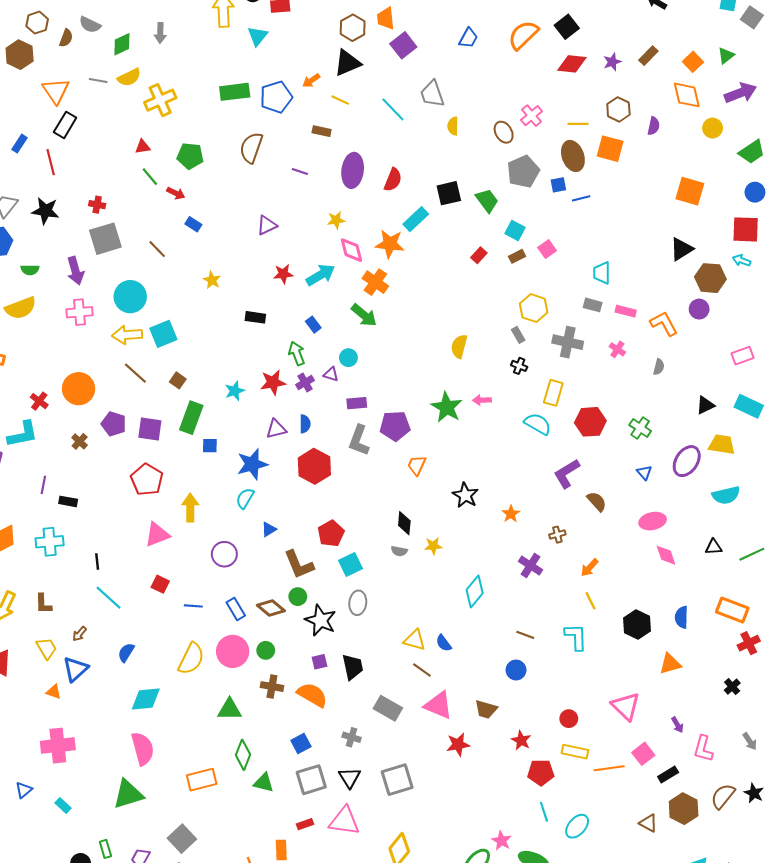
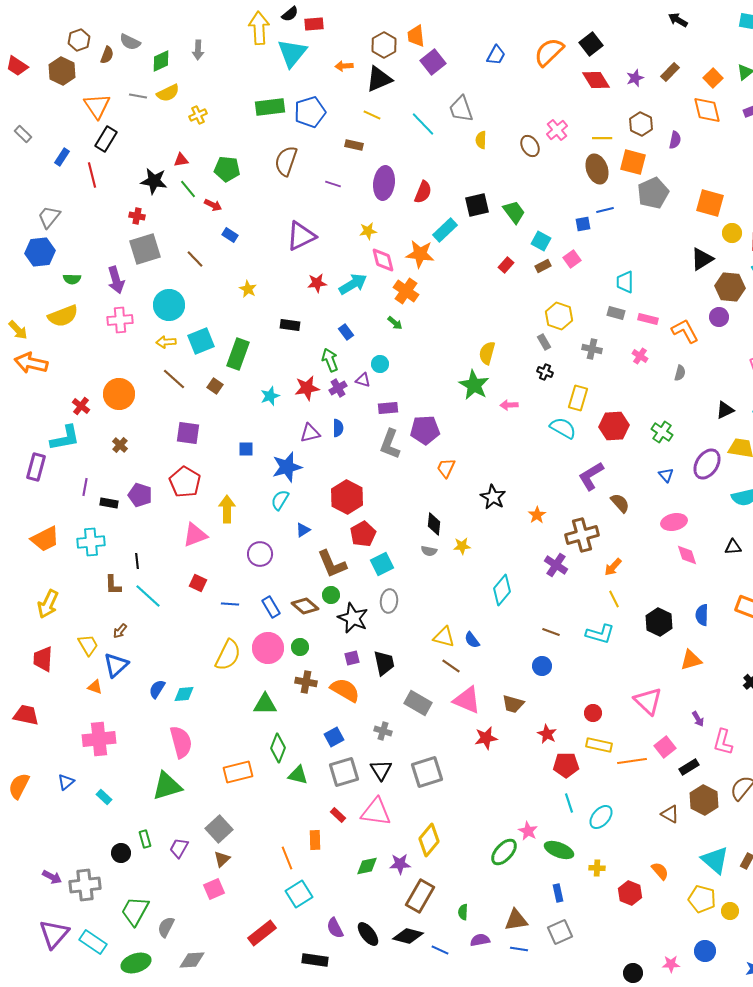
cyan triangle: (257, 36) -> (292, 53), size x1.5
red diamond: (572, 64) -> (596, 80), turned 52
orange arrow: (311, 80) -> (344, 66), moved, turned 30
yellow cross: (160, 100) -> (198, 115), size x0.6
yellow circle: (713, 128) -> (732, 233), moved
gray pentagon: (523, 171) -> (653, 193), moved
blue square: (558, 185) -> (583, 224), moved
black star: (45, 211) -> (154, 181), moved
purple triangle: (267, 225) -> (301, 236), size x1.5
green arrow: (364, 315) -> (395, 323), size x0.6
yellow arrow: (127, 335) -> (166, 342), size x0.7
gray cross: (568, 342) -> (592, 349), size x0.7
green star: (447, 407) -> (474, 385), moved
green rectangle: (191, 418) -> (238, 354), moved
purple pentagon: (114, 424) -> (140, 495), moved
red hexagon: (314, 466) -> (347, 497), moved
brown cross: (557, 535) -> (582, 535), size x2.0
brown L-shape: (43, 604) -> (113, 585), moved
cyan L-shape: (576, 637) -> (600, 634), turned 108
blue semicircle: (126, 652) -> (157, 689), moved
cyan diamond: (146, 699) -> (184, 694), size x0.7
red rectangle: (305, 824) -> (338, 815), turned 63

